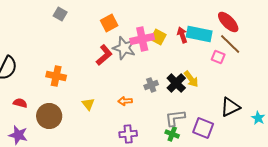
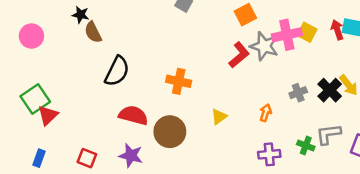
orange arrow: (125, 101) -> (265, 113), turned 112
red semicircle: (20, 103) -> (133, 115), size x1.6
yellow triangle: (88, 104) -> (219, 117), turned 32
green cross: (172, 134) -> (306, 145), moved

